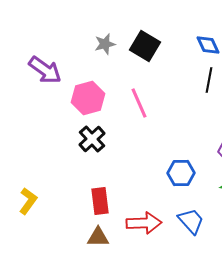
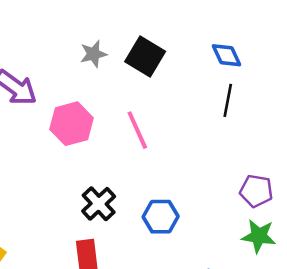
black cross: (92, 139) -> (99, 204), moved
blue hexagon: (181, 173) -> (161, 217), moved

